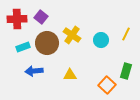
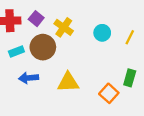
yellow cross: (72, 35) -> (64, 27), moved
cyan circle: (101, 40) -> (102, 33), moved
yellow triangle: (70, 75) -> (68, 82), size x1.5

